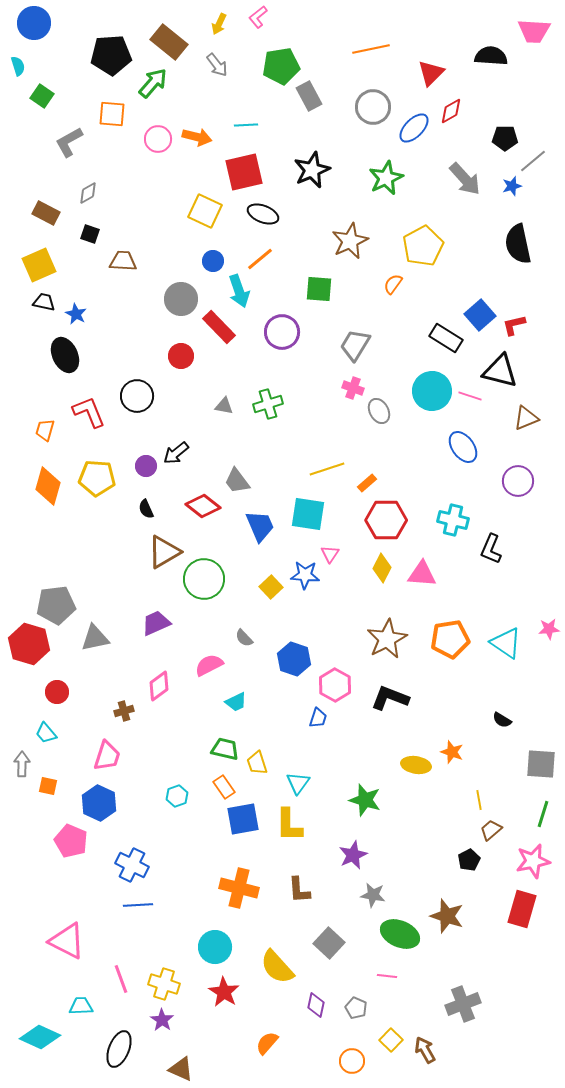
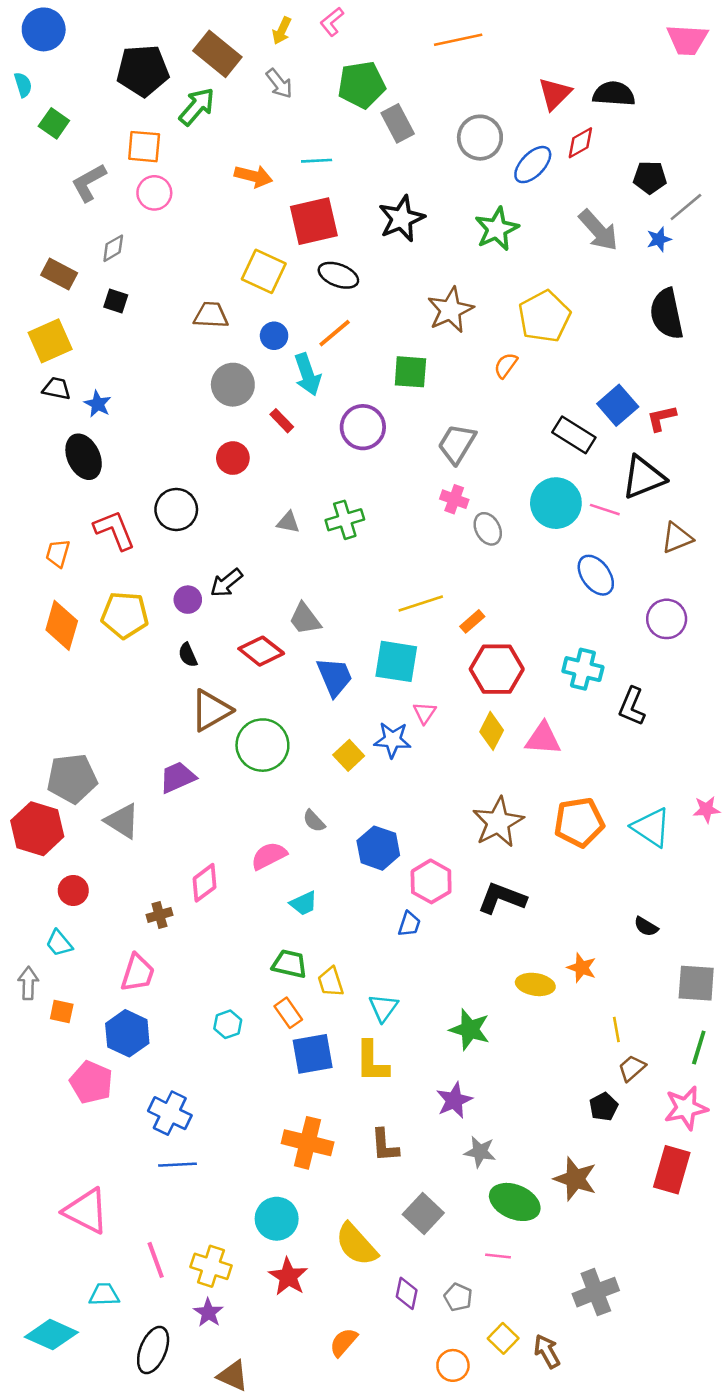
orange line: (371, 49) -> (458, 40), moved
black semicircle: (491, 56) -> (614, 94), moved
pink circle: (158, 139) -> (154, 193), moved
brown trapezoid: (123, 261) -> (211, 315), moved
red rectangle: (219, 327) -> (282, 421), size x0.6
black triangle: (500, 371) -> (643, 477), turned -36
purple trapezoid: (156, 623) -> (178, 777), moved
gray triangle: (95, 638) -> (122, 821), turned 44

